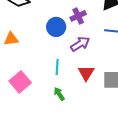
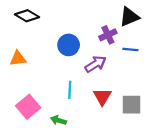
purple cross: (78, 16) -> (108, 35), moved
green arrow: (59, 94) -> (58, 120), moved, turned -40

